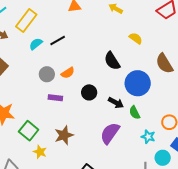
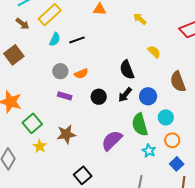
cyan semicircle: (36, 44) -> (55, 39), turned 144
blue circle: (138, 83) -> (148, 96), size x0.7
black arrow: (116, 103) -> (125, 95), moved, turned 91
green semicircle: (135, 113) -> (140, 125), size x1.6
cyan circle: (163, 158) -> (166, 117), moved

